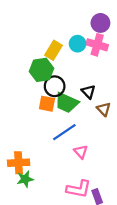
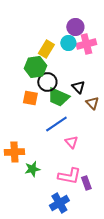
purple circle: (100, 23) -> (75, 27), moved
pink cross: (97, 45) -> (86, 44), turned -30
orange square: (47, 104) -> (30, 98), moved
green star: (25, 179) -> (32, 169), moved

